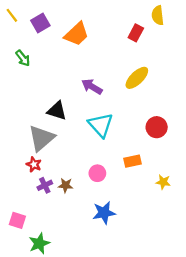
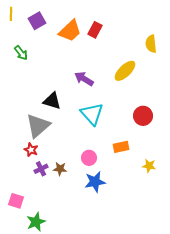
yellow line: (12, 15) -> (11, 14), turned 40
yellow semicircle: (158, 15) -> (151, 44), moved
red rectangle: (136, 33) -> (95, 30), moved
blue star: (104, 213) -> (95, 182), moved

